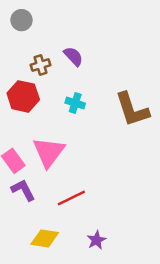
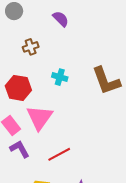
purple semicircle: (73, 56) -> (61, 19), moved
red hexagon: (23, 96) -> (18, 88), moved

